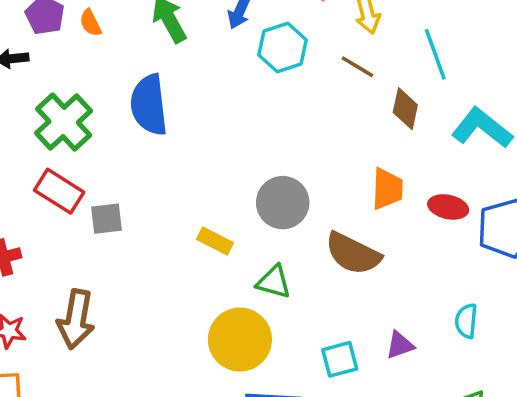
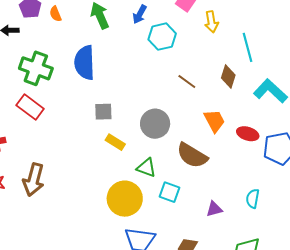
brown line: (357, 67) -> (187, 81), moved
green cross: (64, 122) -> (36, 68), turned -32
orange trapezoid: (387, 189) -> (214, 121), turned -35
gray square: (107, 219) -> (103, 112), moved
cyan square: (340, 359) -> (169, 192), moved, turned 30

